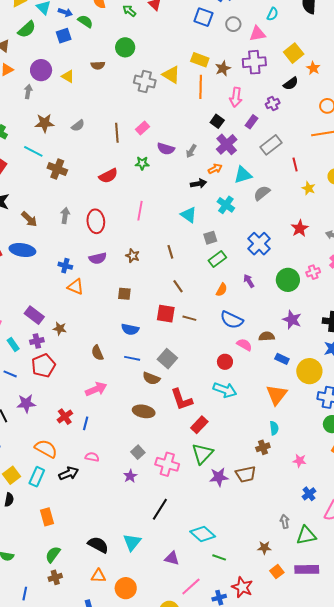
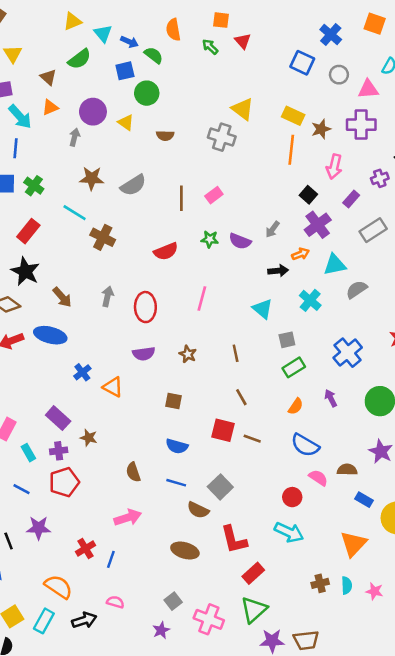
green circle: (125, 47) -> (147, 93), moved
brown semicircle: (98, 65) -> (165, 136), moved
yellow triangle: (171, 75) -> (243, 109), moved
gray semicircle: (78, 126) -> (133, 185), size x1.5
purple semicircle: (166, 149) -> (240, 241), moved
blue cross: (65, 266) -> (82, 372), moved, turned 32
brown cross: (263, 447) -> (320, 583), moved
pink star: (300, 461) -> (374, 591), moved

